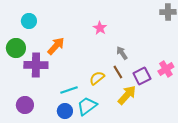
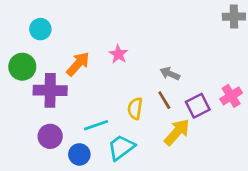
pink star: (100, 28) -> (118, 54), moved
gray arrow: (122, 53) -> (170, 74), turned -32
yellow semicircle: (97, 78) -> (135, 108), turned -42
purple circle: (25, 105) -> (50, 136), moved
blue circle: (65, 111) -> (79, 154), moved

